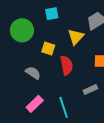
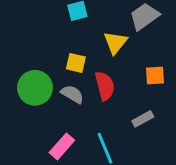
green circle: (22, 30) -> (35, 88), moved
gray semicircle: (33, 73) -> (72, 94), moved

